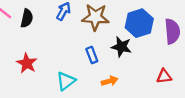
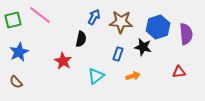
black semicircle: (27, 18) -> (81, 39), moved
blue rectangle: (92, 55) -> (118, 54), turned 40

